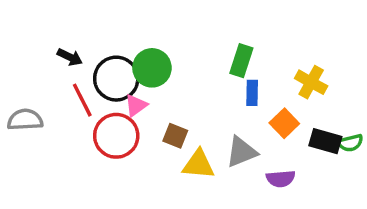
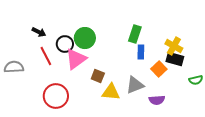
black circle: (116, 79) -> (65, 44), size x0.7
pink triangle: (136, 105) -> (76, 59), size x1.6
red circle: (116, 136) -> (56, 96), moved
black rectangle: (325, 141) -> (175, 59), moved

